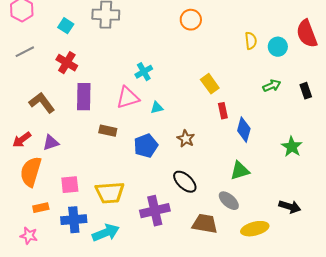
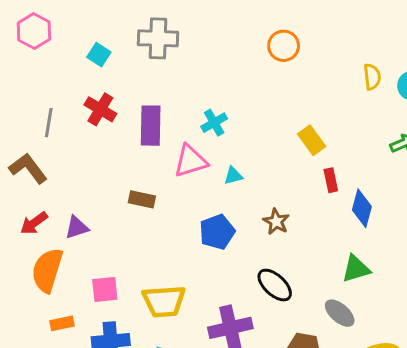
gray line: (25, 52) -> (49, 123), moved, turned -54
purple rectangle: (84, 97) -> (151, 126), moved
brown L-shape: (42, 103) -> (28, 168), moved
brown rectangle: (108, 131) -> (142, 199), moved

